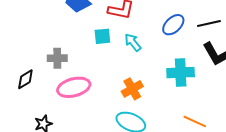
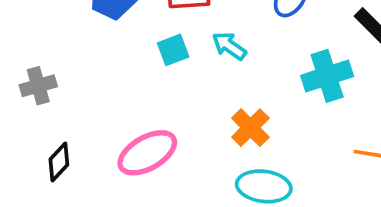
gray cross: (57, 58) -> (38, 86), moved

